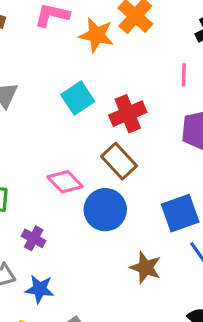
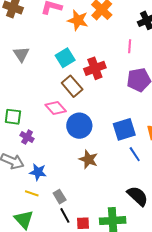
brown rectangle: (119, 161) -> (72, 86), moved
purple cross: (34, 238) -> (27, 137), moved
brown star: (146, 268) -> (88, 159), moved

